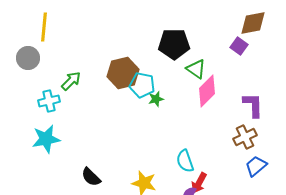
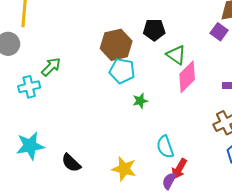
black pentagon: (174, 44) -> (154, 30), size x0.7
brown hexagon: (123, 73) -> (116, 45), moved
green star: (156, 99) -> (140, 101), moved
cyan star: (46, 139) -> (30, 146), moved

